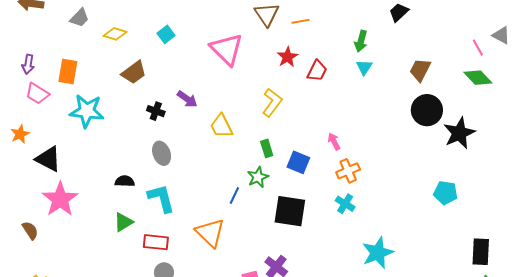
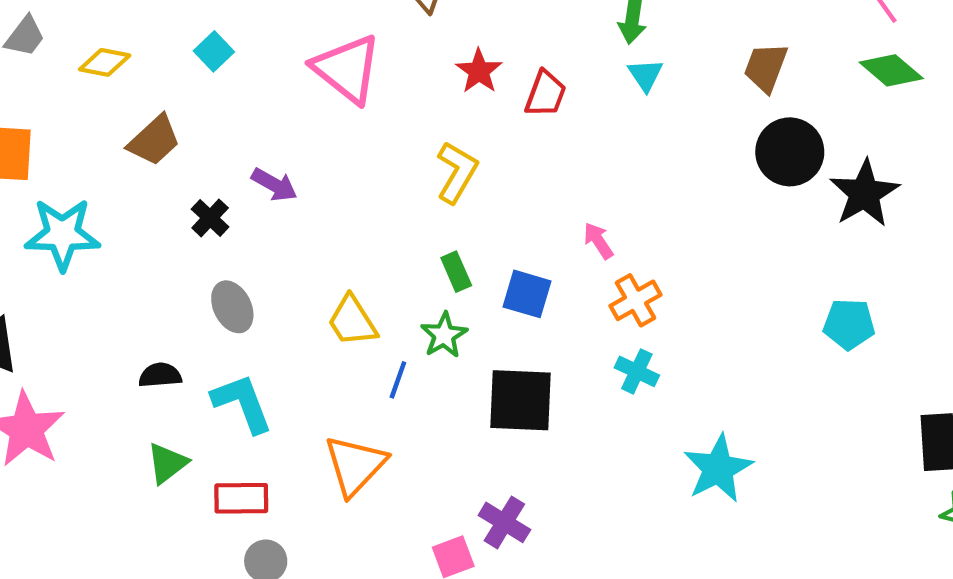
black cross: (156, 111) -> (210, 218), turned 30
yellow trapezoid: (221, 126) -> (352, 321), moved
orange triangle: (210, 233) -> (355, 465), turned 36

